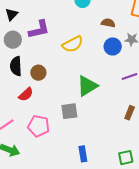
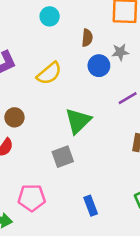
brown semicircle: (108, 23) -> (87, 38), turned 96
pink pentagon: (39, 126) -> (32, 198), moved

